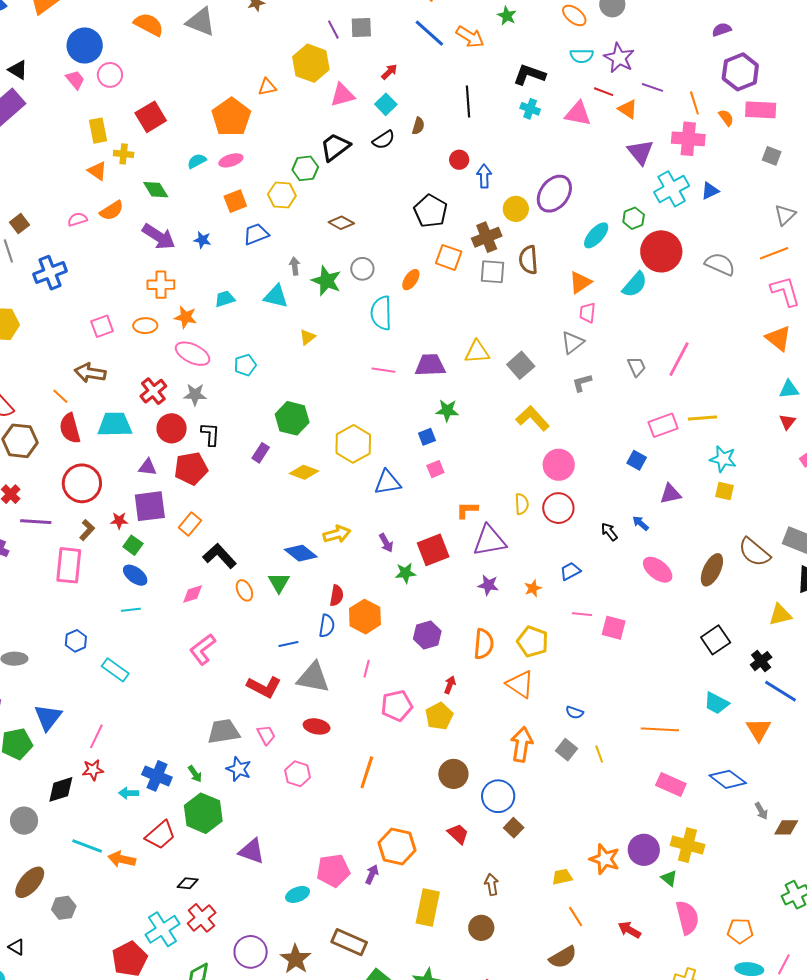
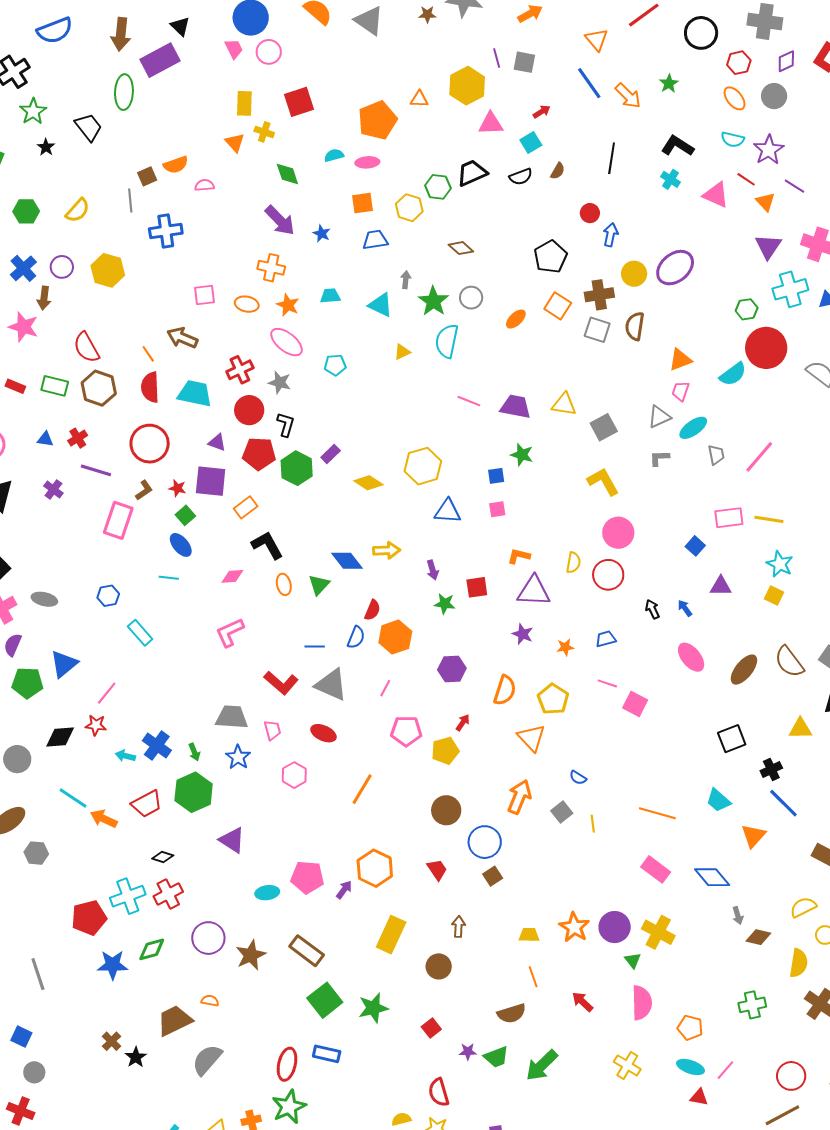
orange semicircle: (112, 211) -> (176, 165), moved
cyan ellipse: (596, 235) -> (693, 428), moved
cyan semicircle: (381, 313) -> (447, 341), moved
green hexagon: (292, 418) -> (297, 468), moved
red square: (433, 550) -> (477, 587), size x0.7

